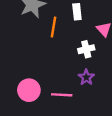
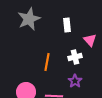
orange line: (53, 27) -> (47, 62), moved

